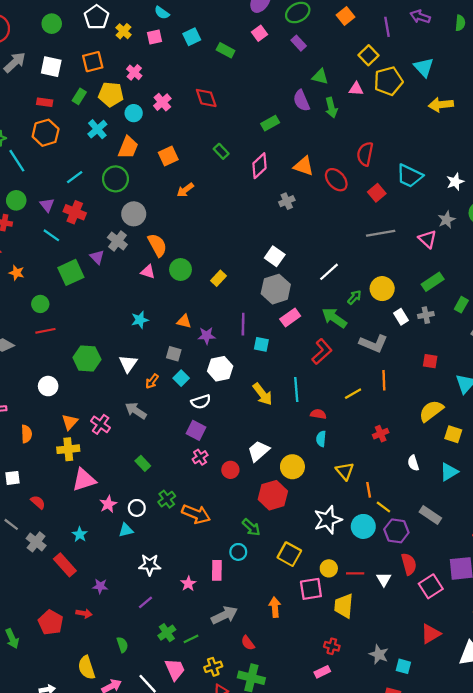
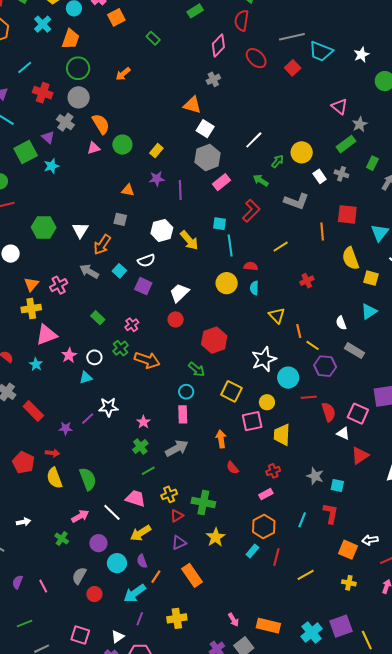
red semicircle: (365, 154) -> (242, 21), moved
orange square: (168, 156) -> (116, 17), moved
pink diamond: (259, 166) -> (218, 45), moved
orange triangle: (304, 166) -> (192, 105), moved
green circle: (115, 179) -> (78, 68), moved
red cross: (75, 212) -> (43, 93), moved
gray star: (446, 220) -> (360, 124), moved
gray line: (381, 233) -> (292, 37), moved
pink triangle: (148, 272) -> (94, 148), turned -32
gray cross: (426, 315) -> (341, 174), turned 32
green arrow: (334, 318) -> (261, 180), size x0.7
cyan star: (140, 320) -> (51, 166), moved
purple star: (207, 336) -> (157, 179), moved
cyan square: (261, 344) -> (219, 224), moved
red square: (430, 361) -> (347, 214), size x1.5
cyan square: (181, 378) -> (119, 271), moved
orange line: (384, 380) -> (322, 232), moved
orange arrow: (152, 381) -> (102, 245), size x1.5
yellow arrow: (263, 394) -> (189, 240), moved
yellow semicircle: (431, 411) -> (351, 258), turned -70
pink cross: (101, 424) -> (59, 285), turned 30
white trapezoid: (259, 451) -> (179, 293), moved
pink cross: (200, 457) -> (132, 325), moved
white semicircle: (413, 463) -> (341, 323), moved
yellow circle: (292, 467) -> (227, 283), moved
cyan circle: (363, 526) -> (288, 378), moved
cyan star: (80, 534) -> (36, 364), moved
red semicircle: (409, 564) -> (329, 412), moved
pink rectangle: (217, 570) -> (183, 414), moved
red line: (355, 573) -> (309, 397), moved
white triangle: (384, 579) -> (343, 433), moved, turned -32
pink square: (431, 586) -> (358, 414), turned -30
purple line: (145, 602) -> (88, 419), moved
green cross: (167, 633) -> (140, 447), moved
red semicircle: (248, 643) -> (232, 468), moved
green semicircle: (122, 645) -> (88, 479), size x1.6
red cross: (332, 646) -> (273, 471), turned -32
yellow semicircle: (87, 668) -> (54, 478), moved
pink trapezoid: (175, 669) -> (135, 498), turned -45

